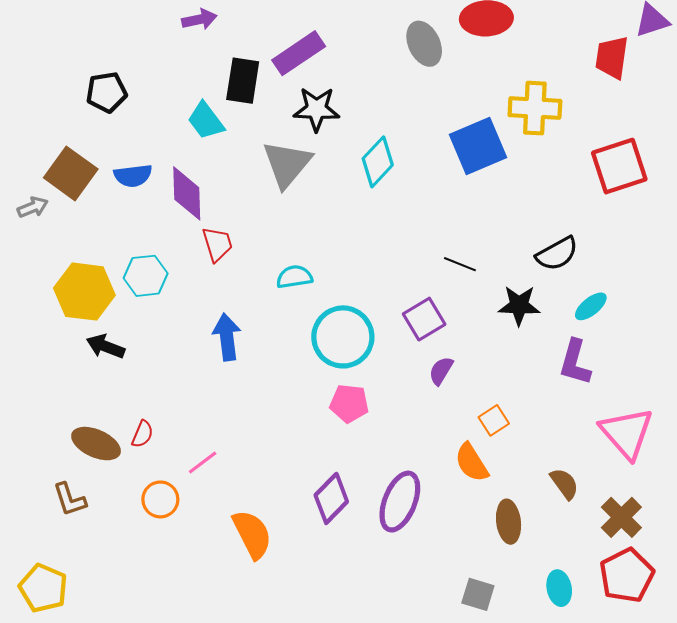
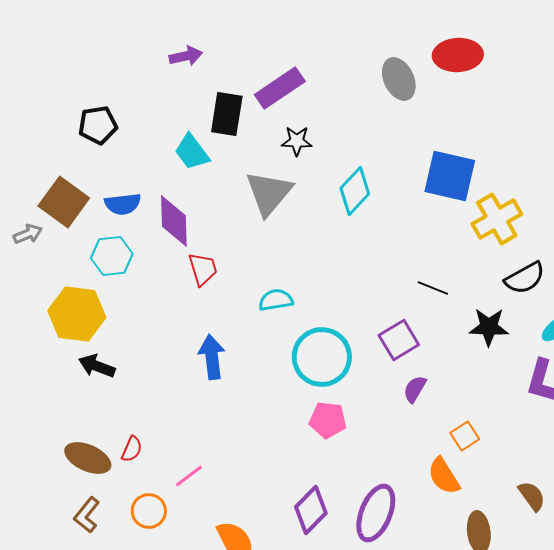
yellow cross: (535, 108) -> (497, 219), moved, turned -33
black star: (317, 109) -> (297, 141), size x0.7
blue square: (478, 146) -> (450, 176), turned 36
cyan hexagon: (146, 276) -> (112, 256), moved
brown L-shape: (70, 499) -> (87, 515), moved, turned 57

